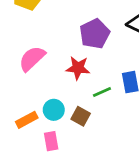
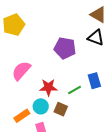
purple pentagon: (95, 34) -> (65, 48), turned -30
red star: (78, 68) -> (48, 87), moved

